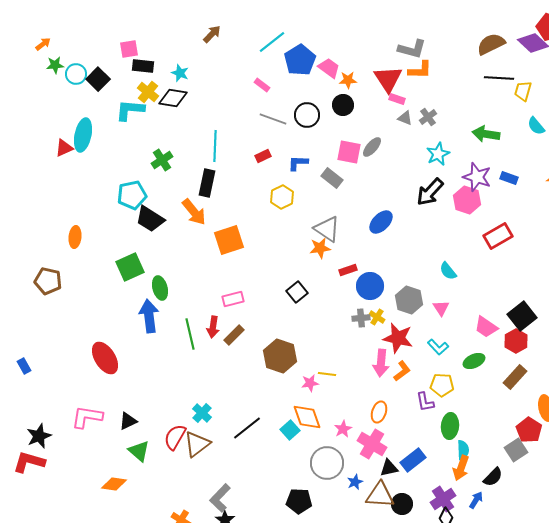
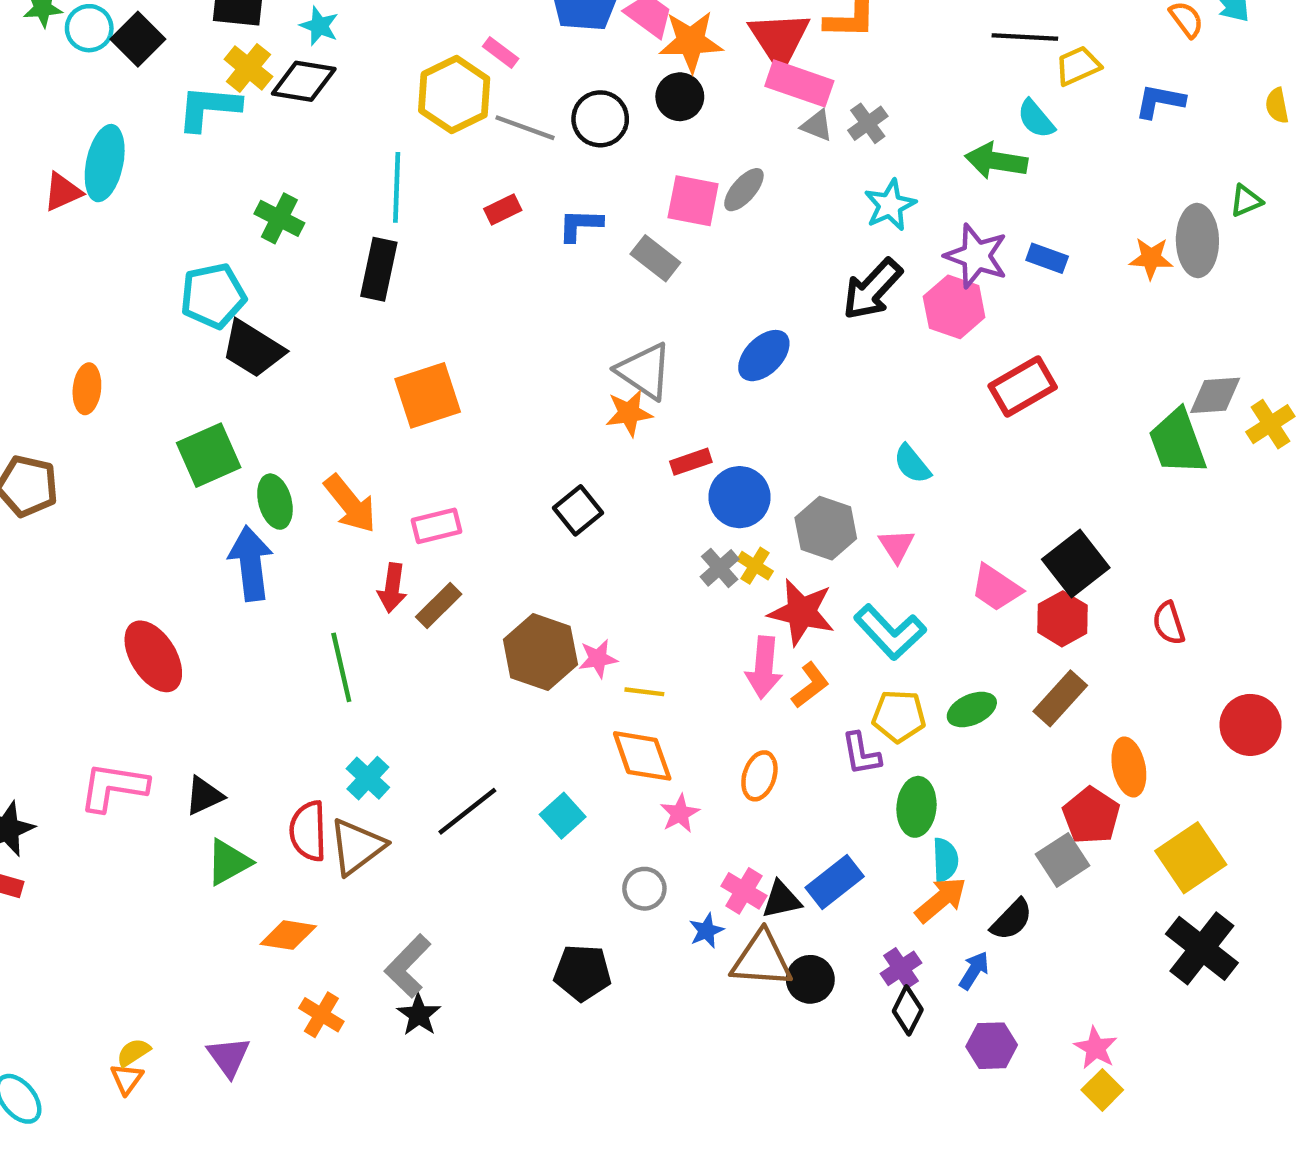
orange star: (348, 80) -> (691, 41), size x1.6
yellow trapezoid: (523, 91) -> (1078, 66), turned 50
pink rectangle: (397, 99) -> (799, 83), size x1.8
cyan semicircle: (536, 126) -> (1036, 119), moved
green cross: (162, 160) -> (279, 218), turned -30
yellow hexagon: (282, 197) -> (454, 95), moved, size x1.4
orange arrow: (194, 212) -> (350, 504), moved
gray cross: (361, 318) -> (720, 568), turned -36
green line: (190, 334) -> (341, 667), moved
cyan L-shape: (438, 347) -> (890, 632), size x1.5
green ellipse: (474, 361) -> (972, 709), moved
pink star: (310, 383) -> (598, 659), moved
orange diamond: (307, 417) -> (642, 756), moved
red semicircle: (175, 437) -> (308, 831), turned -32
pink cross: (372, 444) -> (744, 891), moved, size x0.7
green triangle: (139, 451) -> (229, 862), turned 50
gray circle: (327, 463) -> (644, 889), size x0.6
orange arrow: (461, 468) -> (941, 900), turned -150
orange diamond: (114, 484) -> (288, 935), moved
purple cross: (443, 499) -> (901, 968), size x0.7

